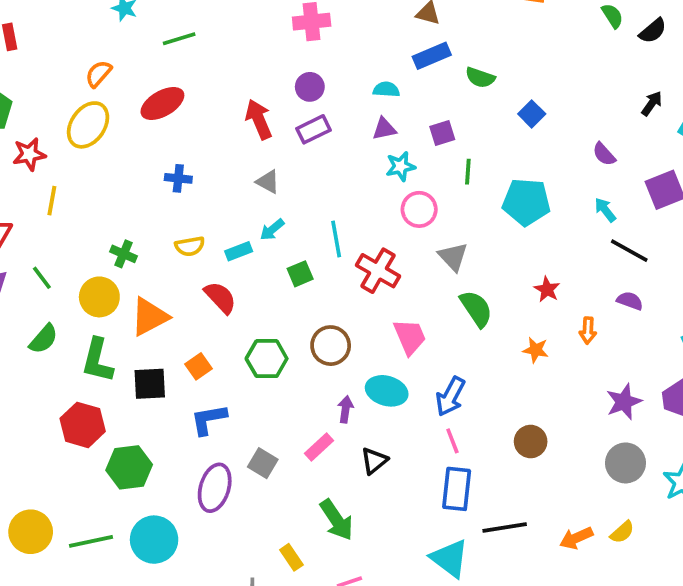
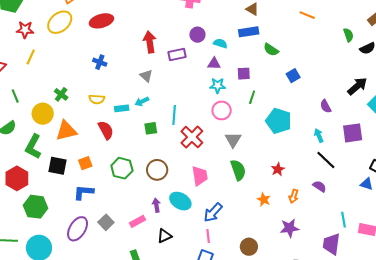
purple circle: (310, 87) -> (198, 35), moved
black arrow: (652, 103) -> (357, 86), size x1.5
purple star: (624, 402) -> (289, 228), moved
purple arrow: (345, 409) -> (156, 205), turned -32

